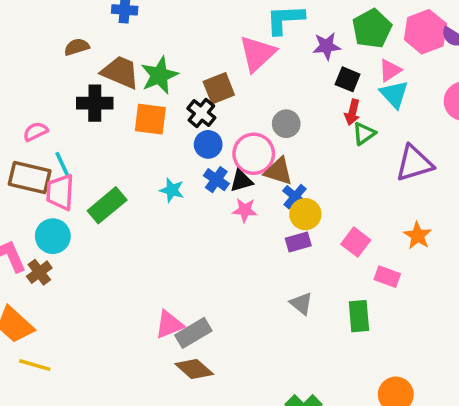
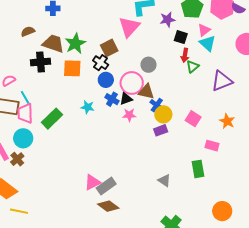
pink square: (356, 242) -> (193, 119), moved
gray triangle: (301, 303) -> (164, 181), moved

